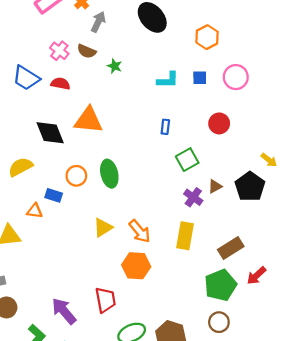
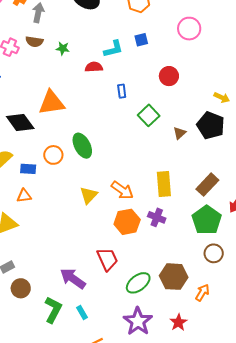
pink circle: (236, 77) -> (189, 29), moved
red semicircle: (60, 84) -> (94, 67), moved
blue rectangle: (54, 195) -> (28, 169), moved
purple cross: (193, 197) -> (157, 217), moved

